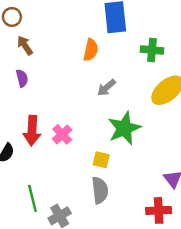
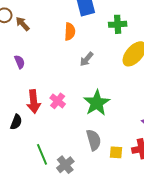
brown arrow: (25, 45) -> (23, 24), moved
green star: (124, 128) -> (97, 103), moved
yellow square: (101, 160) -> (116, 152), moved

